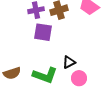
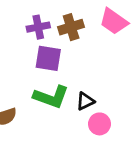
green L-shape: (45, 75) -> (51, 97), moved

